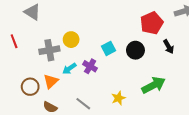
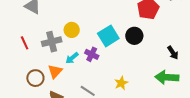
red line: (14, 41) -> (25, 43), moved
black arrow: (169, 47) -> (173, 53), moved
cyan square: (108, 48) -> (108, 36), size x1.5
green arrow: (154, 85) -> (167, 77), moved, turned -145

